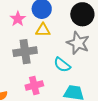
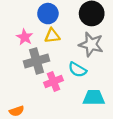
pink star: (18, 19) -> (25, 37), moved
pink cross: (34, 85) -> (54, 81), moved

